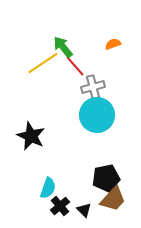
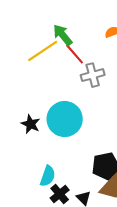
cyan circle: (97, 115) -> (65, 119), moved
black star: (31, 136) -> (31, 124), size x0.7

